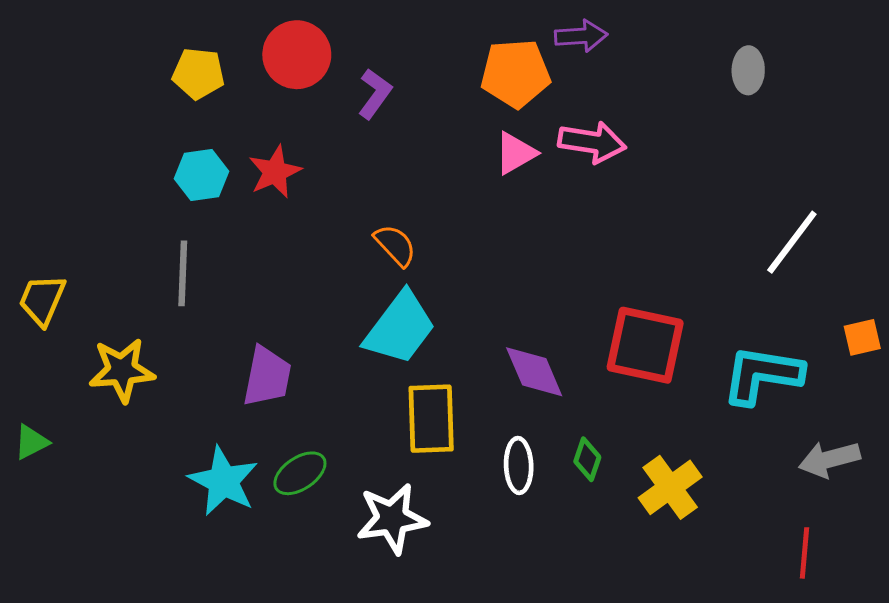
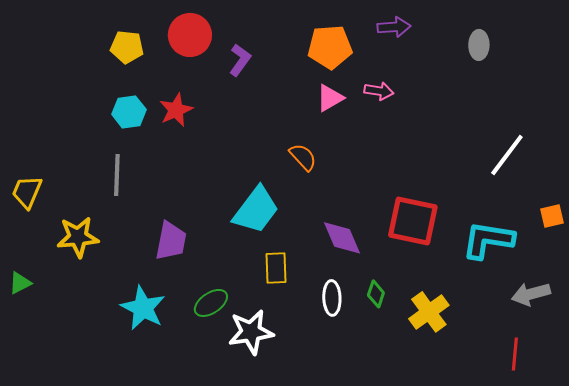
purple arrow: (581, 36) -> (394, 27), moved
pink arrow: (592, 142) -> (379, 91), size x0.7
orange semicircle: (395, 245) -> (303, 157), moved
yellow rectangle: (431, 419) -> (276, 268), size x0.7
green ellipse: (300, 473) -> (211, 303), moved

